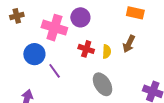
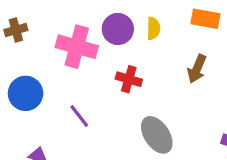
yellow semicircle: (107, 52) -> (153, 28), moved
blue circle: (34, 54) -> (26, 93), moved

